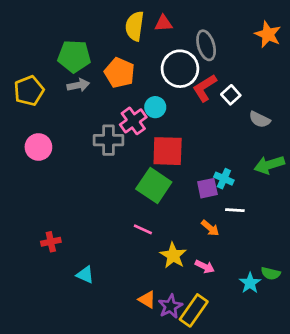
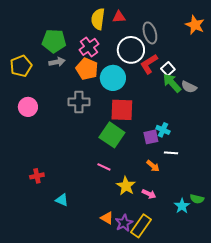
orange pentagon: (120, 73) -> (87, 69), moved
cyan circle: (155, 107) -> (113, 78), size x1.6
pink cross: (133, 121) -> (89, 47), moved
green arrow: (269, 165) -> (172, 83), moved, turned 65

